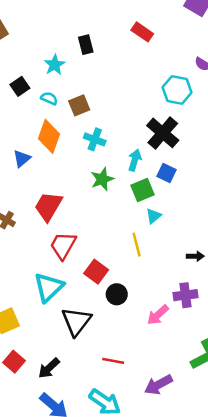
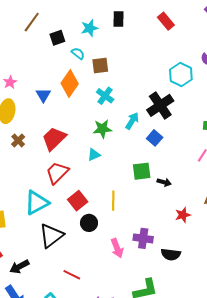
blue triangle: (22, 159) -> (43, 95), turned -35
green square: (142, 190) -> (142, 171), moved
cyan triangle: (153, 216) -> (94, 155), moved
yellow line: (137, 245) -> (113, 201), moved
black arrow: (195, 256) -> (164, 182), moved
pink arrow: (158, 315) -> (117, 248), turned -84

